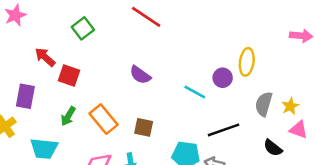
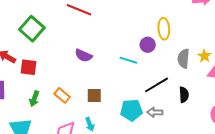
green square: (83, 28) -> (32, 29), size x1.4
orange rectangle: (104, 119) -> (62, 95), size x0.7
black semicircle: (273, 148) -> (184, 95), moved, turned -119

